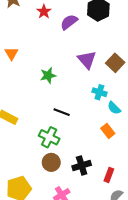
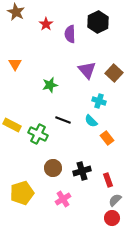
purple semicircle: (69, 22) -> (70, 34), turned -54
cyan semicircle: (114, 108) -> (91, 121), moved
green cross: (49, 137) -> (38, 134), moved
red rectangle: (109, 175) -> (108, 180), turned -40

